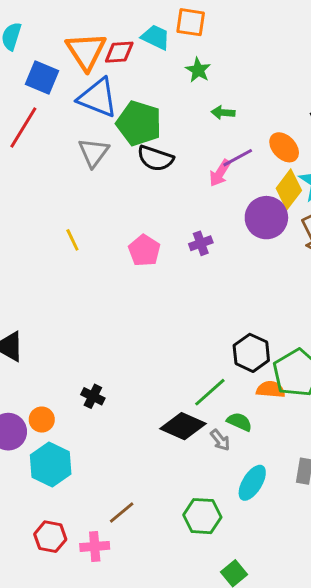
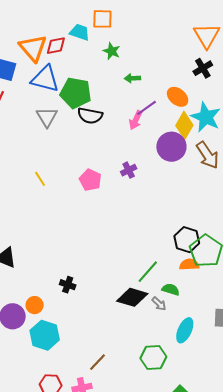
black hexagon: (251, 353) -> (187, 240), moved

